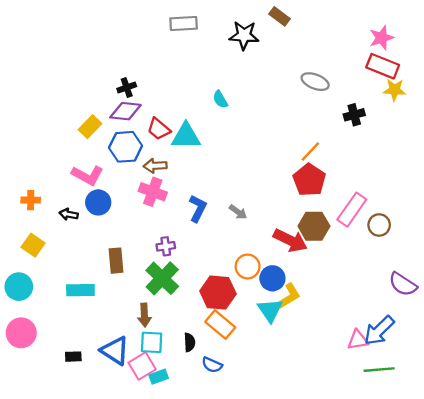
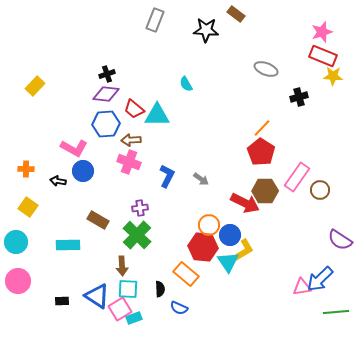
gray rectangle: (184, 23) -> (155, 20), turned -65
yellow rectangle: (90, 127) -> (35, 86), moved
brown rectangle: (116, 261) -> (98, 220), turned -55
red hexagon: (218, 293) -> (203, 247), moved
green line: (379, 370) -> (336, 312), moved

